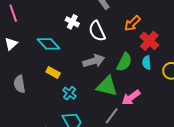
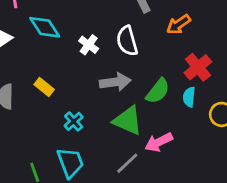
white cross: (72, 22) -> (89, 45), moved
orange arrow: (132, 23) -> (178, 24), moved
cyan diamond: (48, 44) -> (45, 27), moved
yellow rectangle: (53, 73) -> (44, 87), moved

